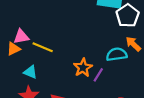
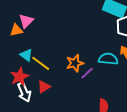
pink triangle: (21, 37) -> (26, 21), turned -49
yellow line: (43, 47) -> (41, 63), moved

